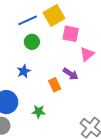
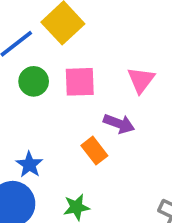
pink square: (71, 34) -> (80, 82), moved
blue star: (24, 71) -> (29, 165), moved

